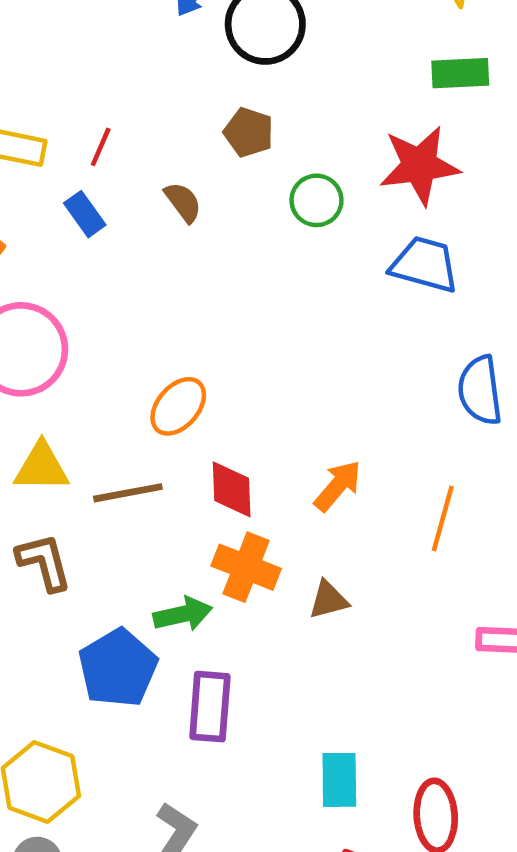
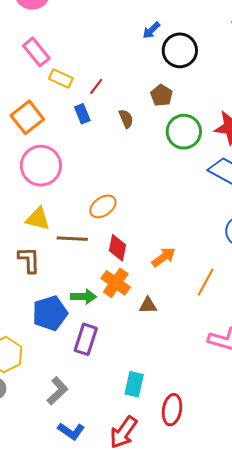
green circle: (316, 200) -> (184, 132), size x1.5

